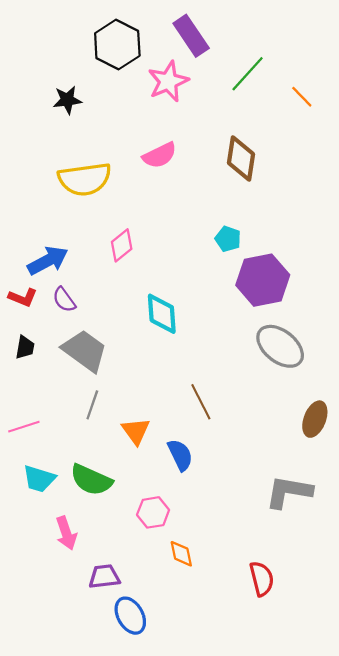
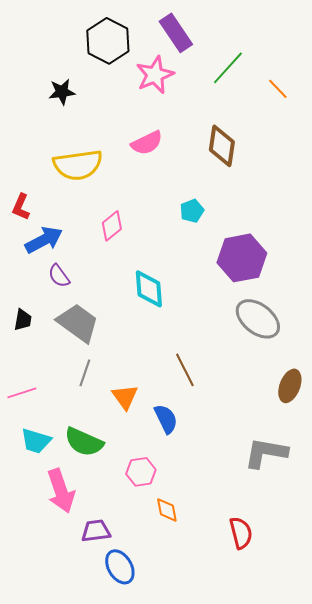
cyan pentagon: (228, 239) -> (192, 211), moved, turned 30
red L-shape: (23, 297) -> (21, 207), moved, turned 92
pink arrow: (66, 533) -> (61, 491), size x1.4

